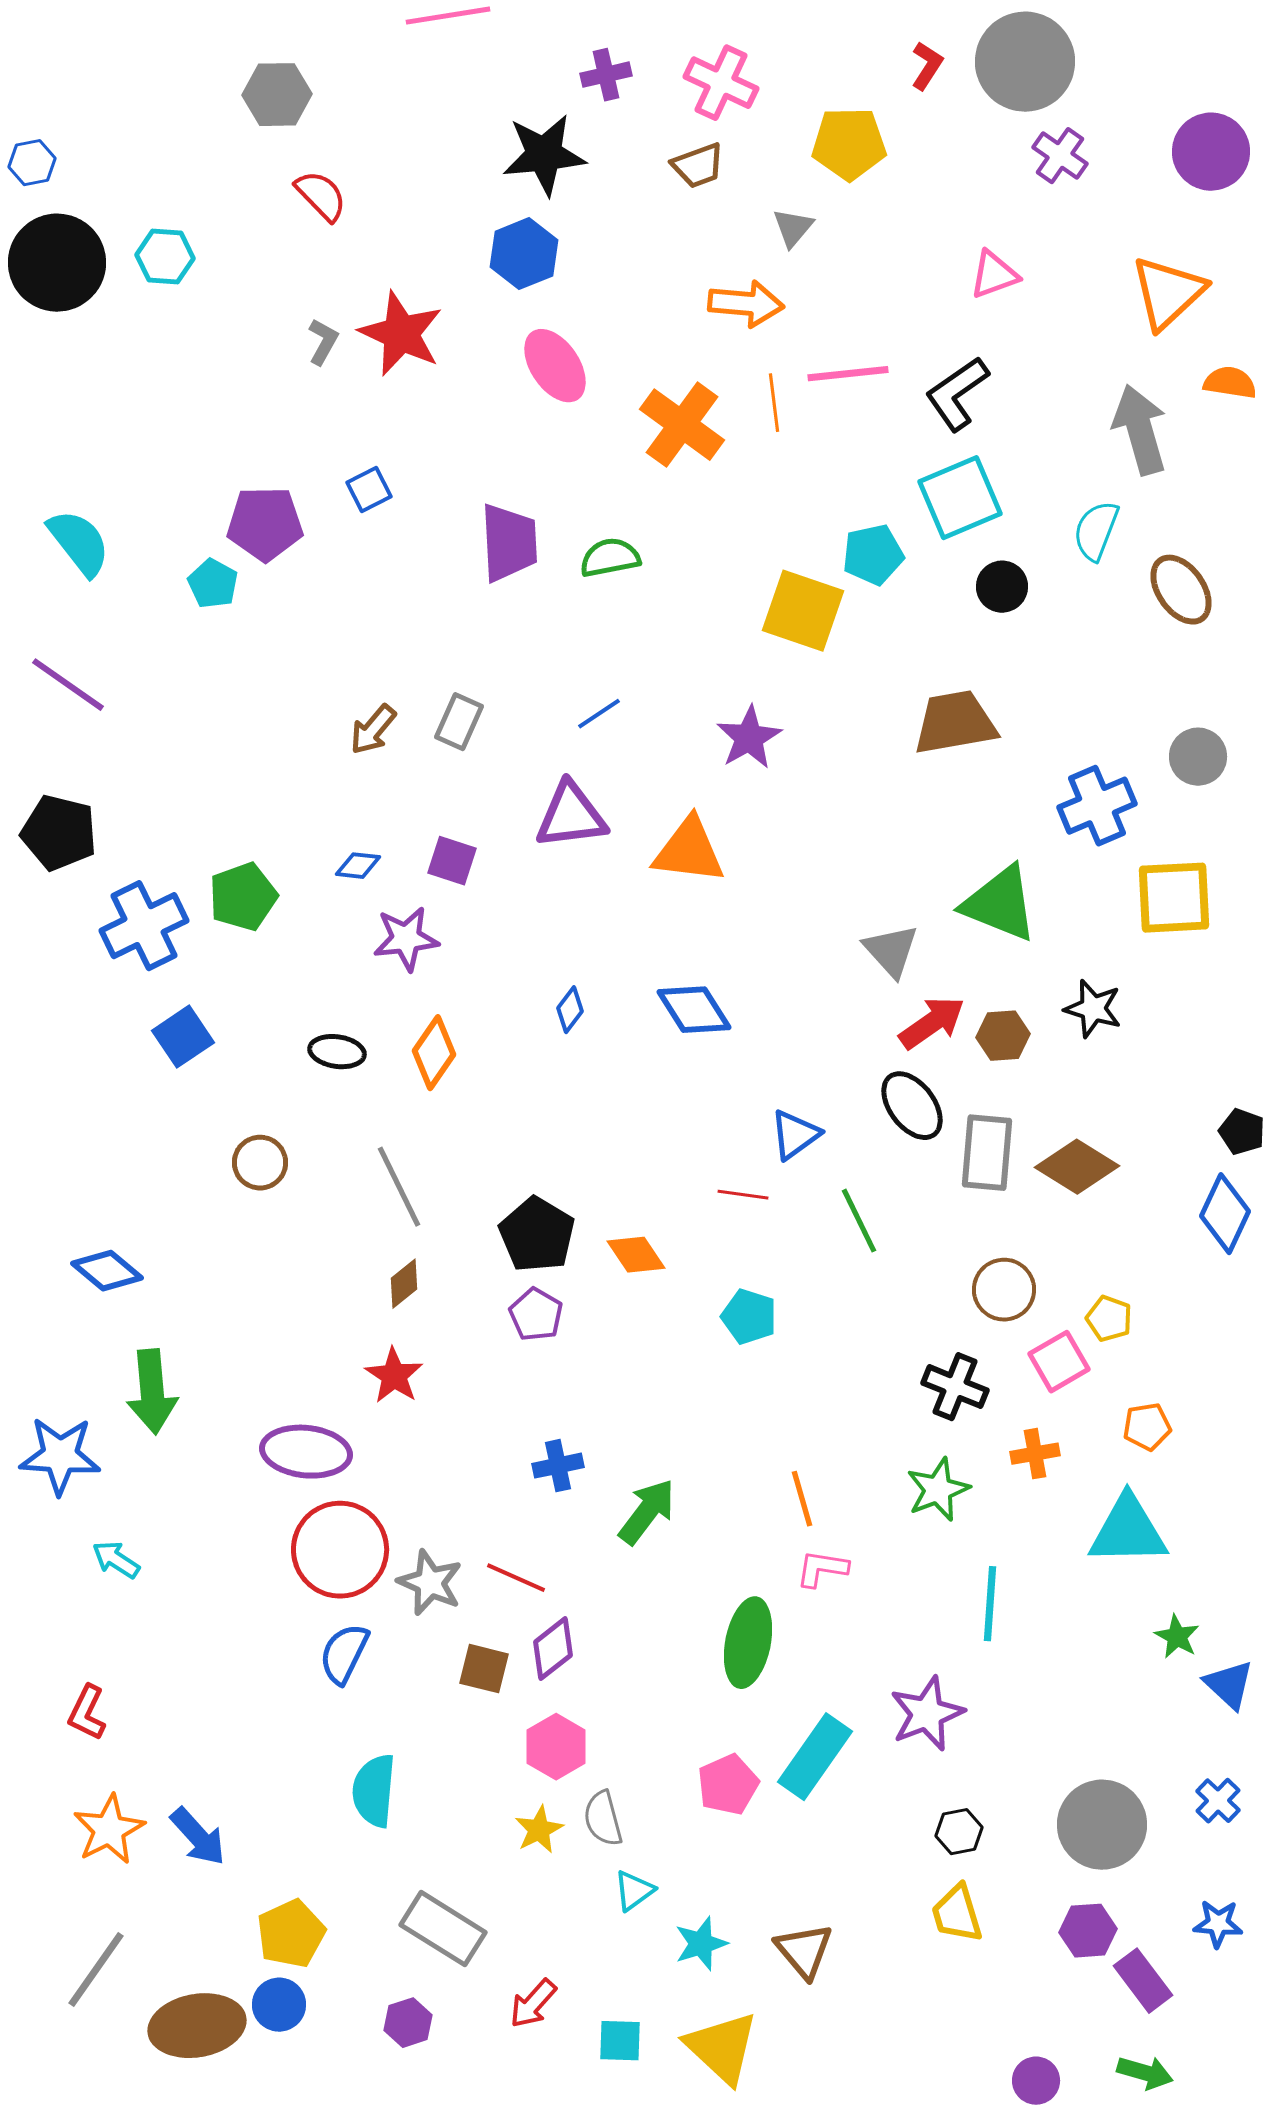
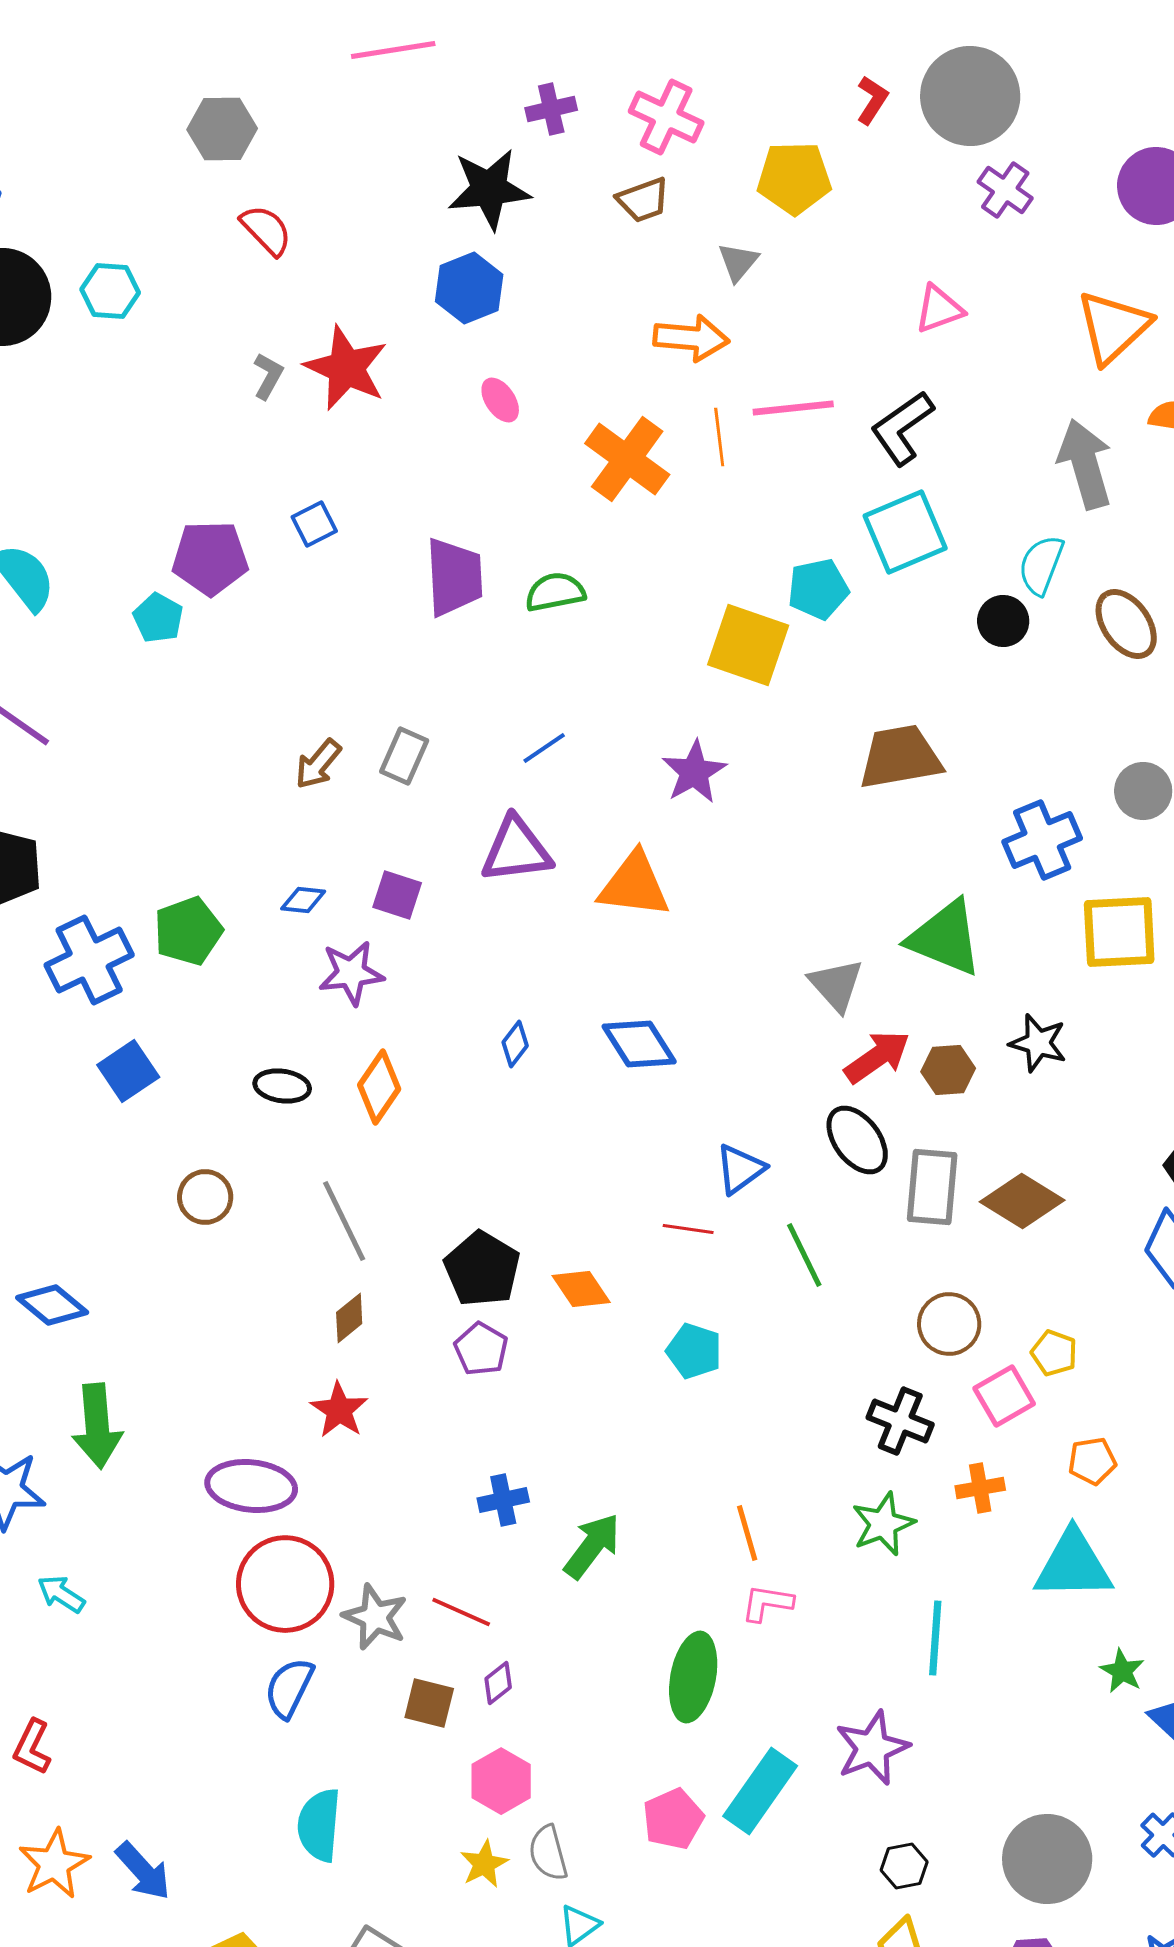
pink ellipse: (555, 366) -> (500, 400), size x0.6
black circle: (1002, 587) -> (1003, 621), moved
purple diamond: (553, 1649) -> (498, 1683), size x0.7

